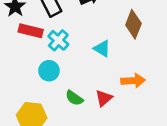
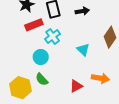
red rectangle: (31, 31) -> (34, 25), turned -48
green semicircle: (74, 98) -> (42, 79), moved

